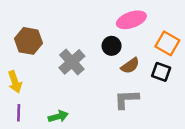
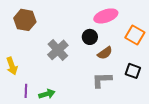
brown hexagon: (29, 41) -> (25, 20), moved
black square: (161, 72) -> (133, 71), moved
purple line: (19, 113) -> (26, 91), moved

